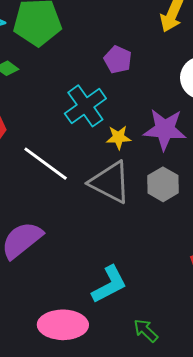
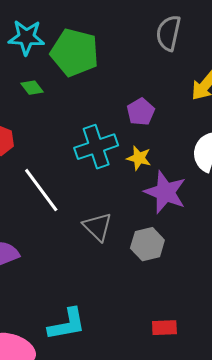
yellow star: (118, 137) -> (139, 158), moved
gray triangle: (110, 182) -> (97, 227), size x0.7

